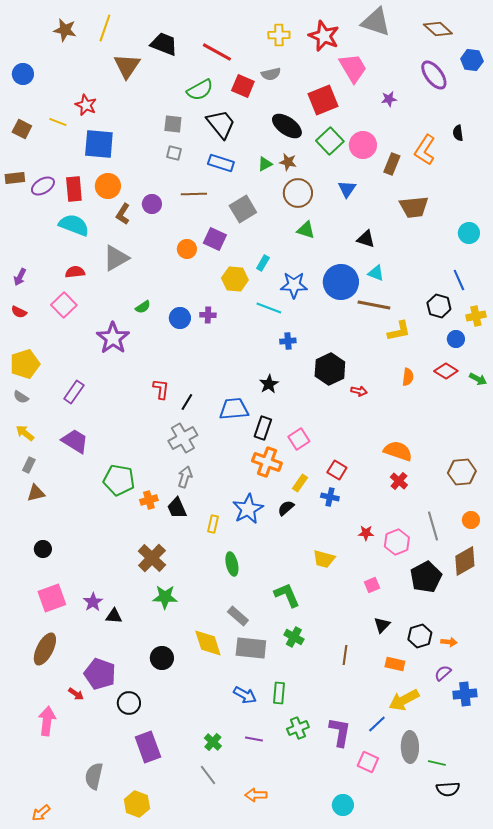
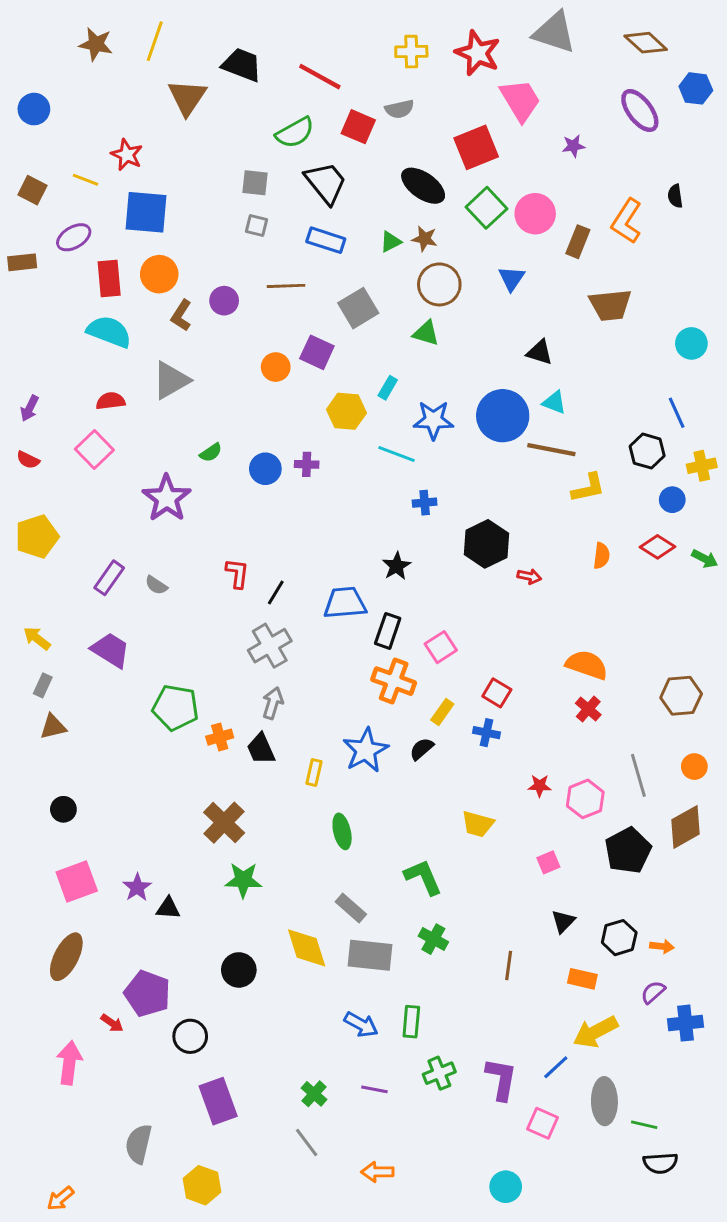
purple ellipse: (43, 186) -> (74, 237), moved
green triangle: (306, 230) -> (426, 333), moved
gray semicircle: (21, 397) -> (156, 585), moved

